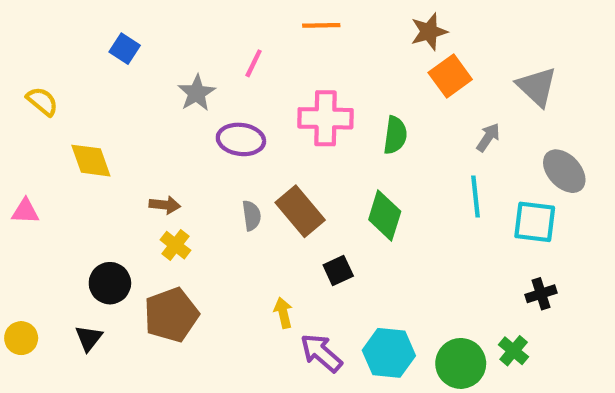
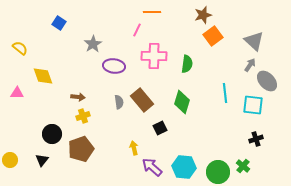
pink line: (254, 63) -> (137, 30), moved
gray arrow: (488, 137) -> (250, 65), moved
pink triangle: (25, 211) -> (17, 93), moved
yellow cross: (175, 245) -> (83, 116), turned 32

